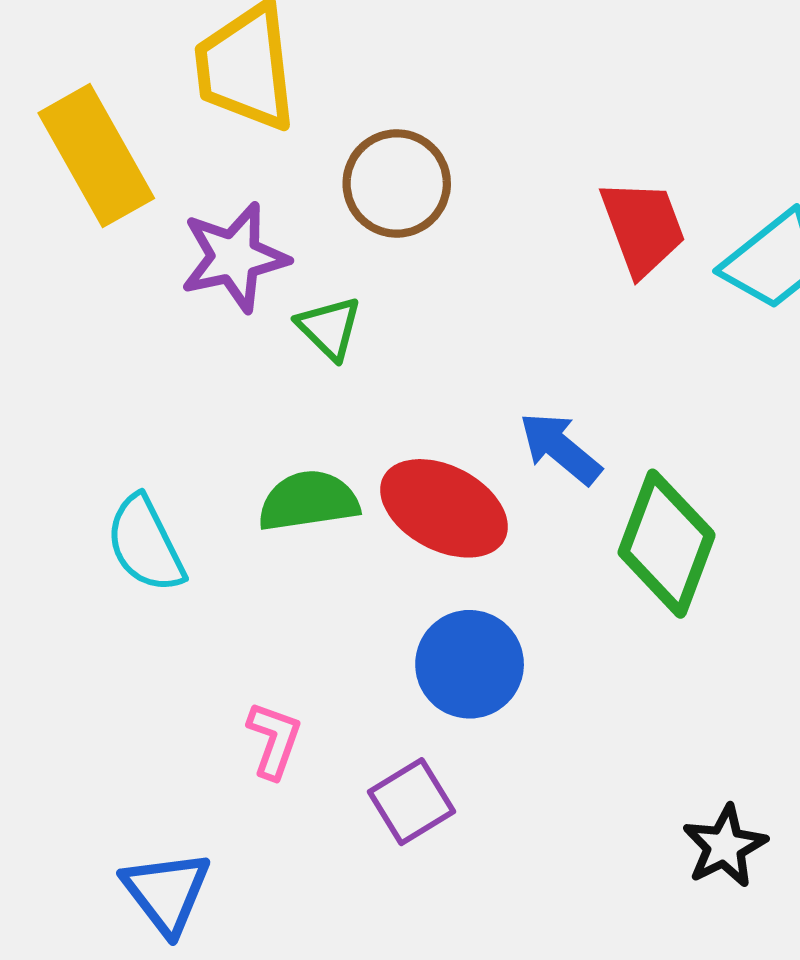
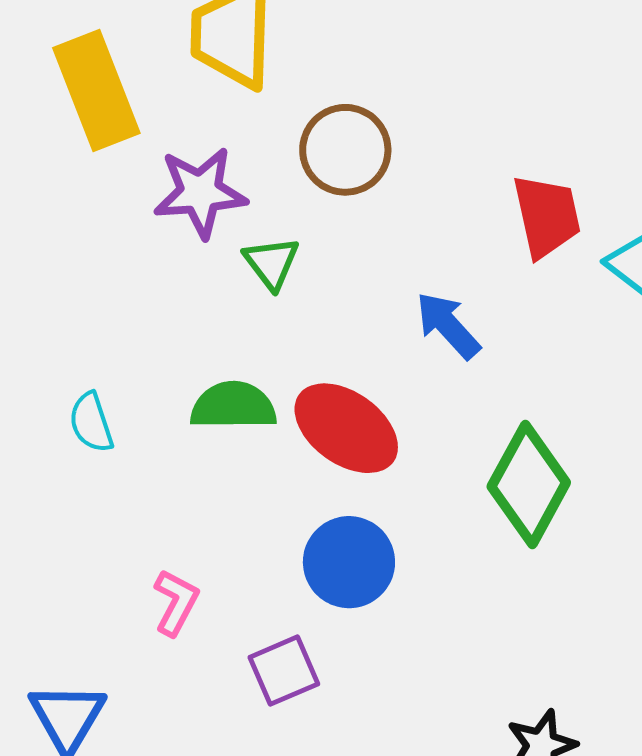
blue arrow: (560, 448) -> (448, 325), moved
cyan semicircle: (145, 544) -> (91, 423), size x0.7

